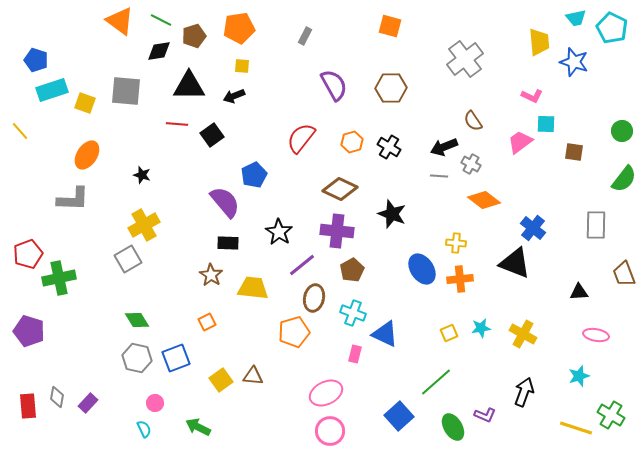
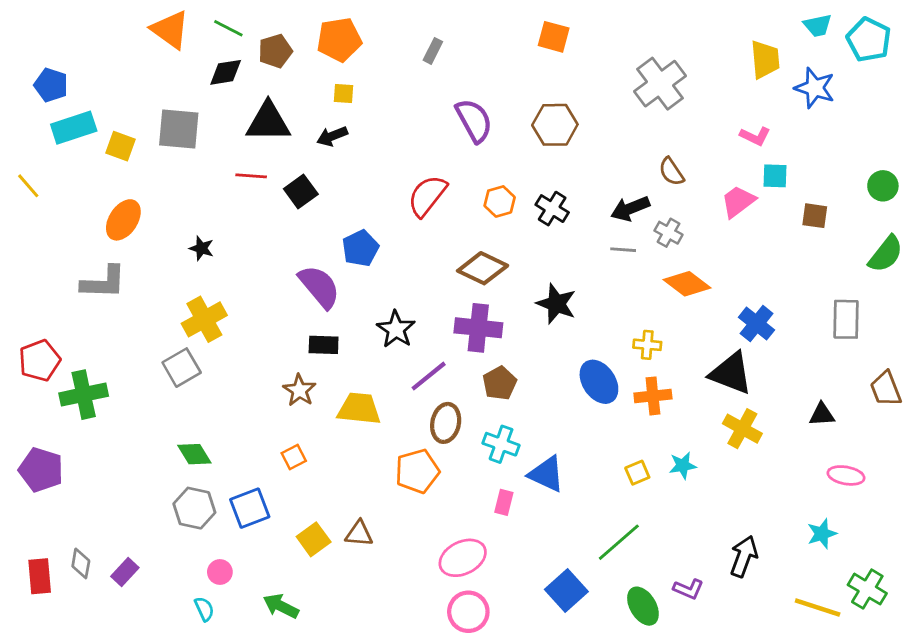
yellow cross: (523, 334) -> (742, 429), moved

